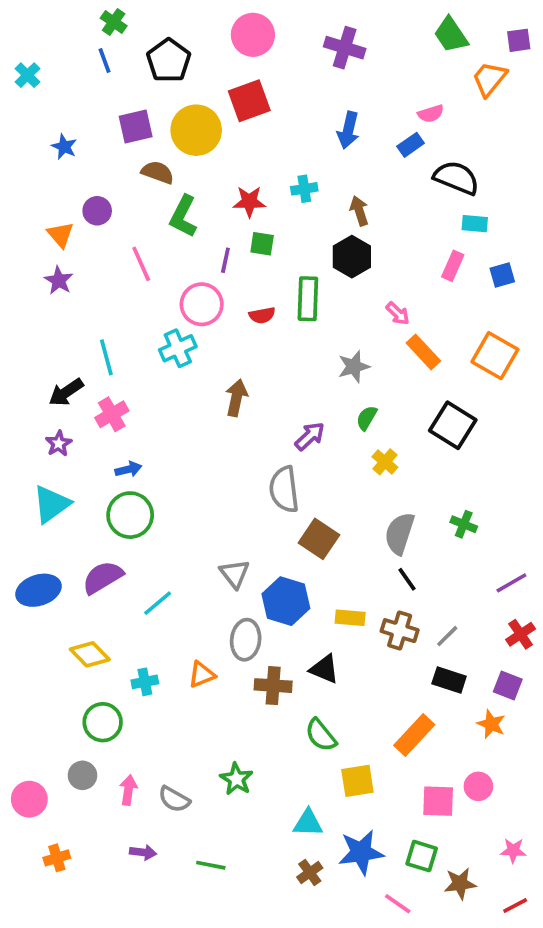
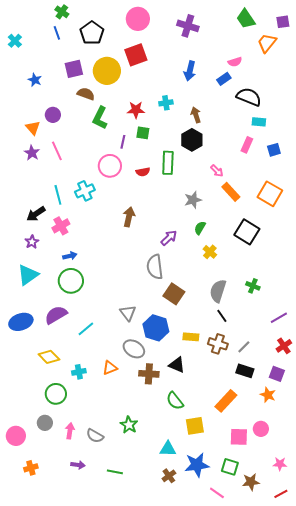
pink line: (141, 264) -> (57, 151), moved
cyan cross: (178, 348) -> (85, 191), moved
gray ellipse: (246, 640) -> (134, 349), turned -65

